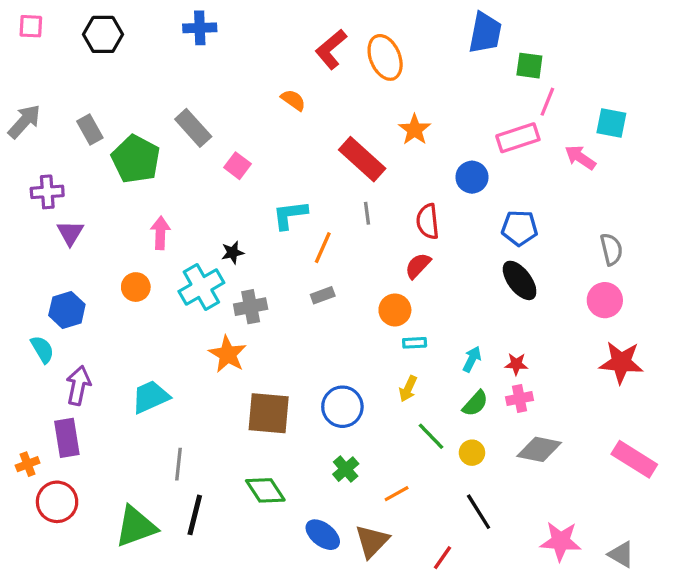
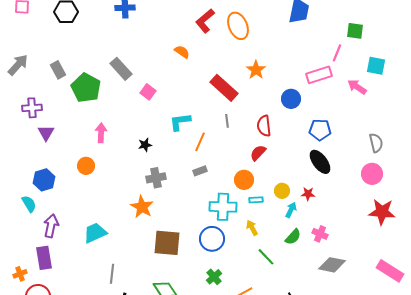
green square: (529, 66) -> (355, 31), moved
cyan cross: (201, 287) -> (223, 207), moved, turned 32
red star: (516, 364) -> (308, 194), moved
yellow arrow: (408, 389) -> (252, 228), turned 126
pink cross: (520, 399) -> (320, 234), turned 35
yellow circle: (472, 453) -> (282, 191), moved

